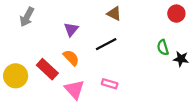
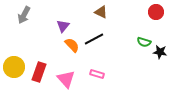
green semicircle: (163, 48) -> (144, 42), turned -56
orange semicircle: (71, 58) -> (72, 45), moved
red rectangle: (47, 69) -> (39, 72), moved, turned 66

